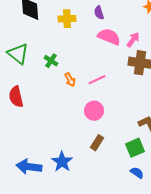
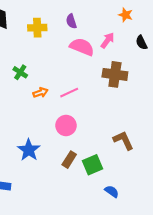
pink arrow: (133, 40) -> (107, 40), moved
orange arrow: (70, 80) -> (40, 93), turned -80
green square: (135, 148) -> (93, 165), moved
blue star: (62, 162) -> (29, 150), moved

